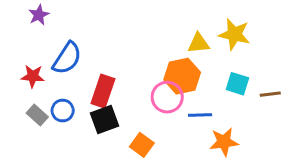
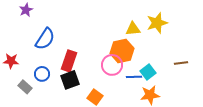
yellow star: (234, 34) -> (157, 23), turned -30
red star: (33, 76) -> (11, 61), moved
cyan square: (237, 84) -> (148, 72), moved, turned 35
gray rectangle: (37, 115) -> (25, 87), moved

